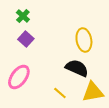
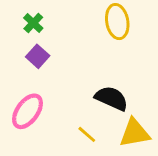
yellow ellipse: (84, 40) -> (117, 22), moved

